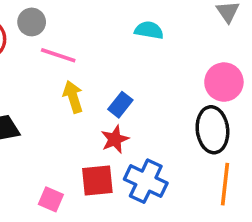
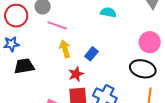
black ellipse: (212, 130) -> (143, 69), turned -70
red star: (115, 139) -> (76, 74), moved

